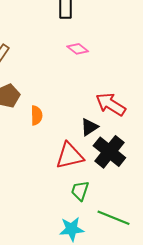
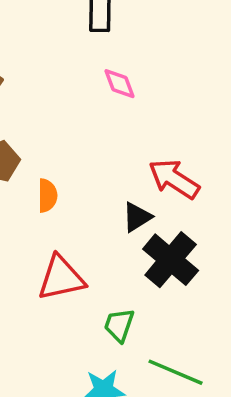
pink diamond: (78, 49) -> (119, 84), turned 30
red triangle: (70, 156) -> (61, 278), moved

